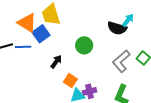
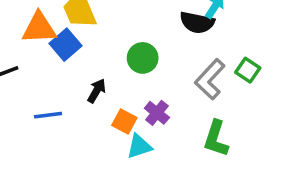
orange triangle: (27, 23) -> (39, 28), turned -30
blue line: (23, 47) -> (48, 115), moved
purple cross: (89, 91) -> (157, 113), moved, turned -32

